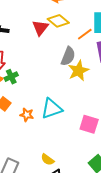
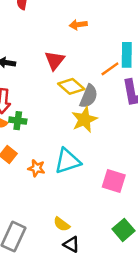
yellow diamond: (58, 21) -> (71, 86), moved
yellow star: (78, 71) -> (84, 119), moved
green cross: (11, 77) -> (18, 121), turned 32

